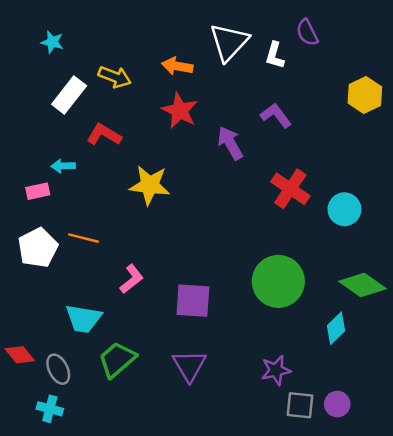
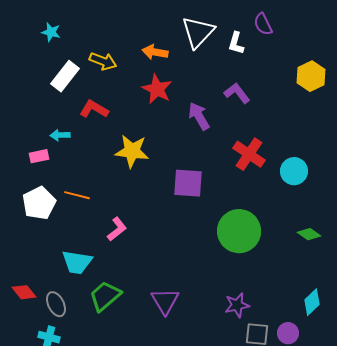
green diamond: (362, 285) -> (309, 234), size x0.6
purple square: (193, 301) -> (188, 183), moved
cyan diamond: (336, 328) -> (312, 302), moved

